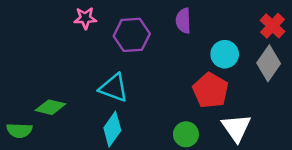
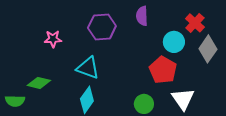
pink star: (85, 18) -> (53, 39), moved
red cross: (272, 26) -> (195, 23), moved

